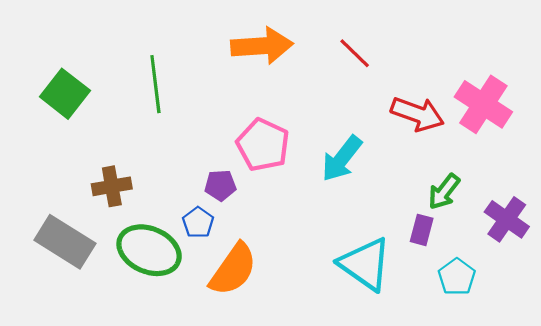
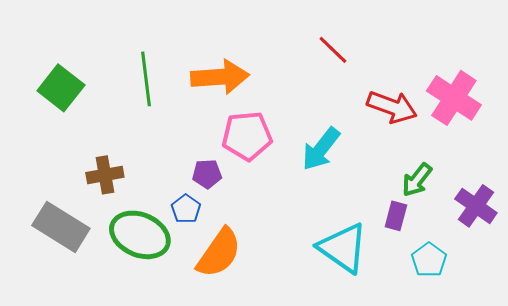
orange arrow: (262, 46) -> (220, 77), moved
pink pentagon: (263, 145) -> (247, 136), turned -30

